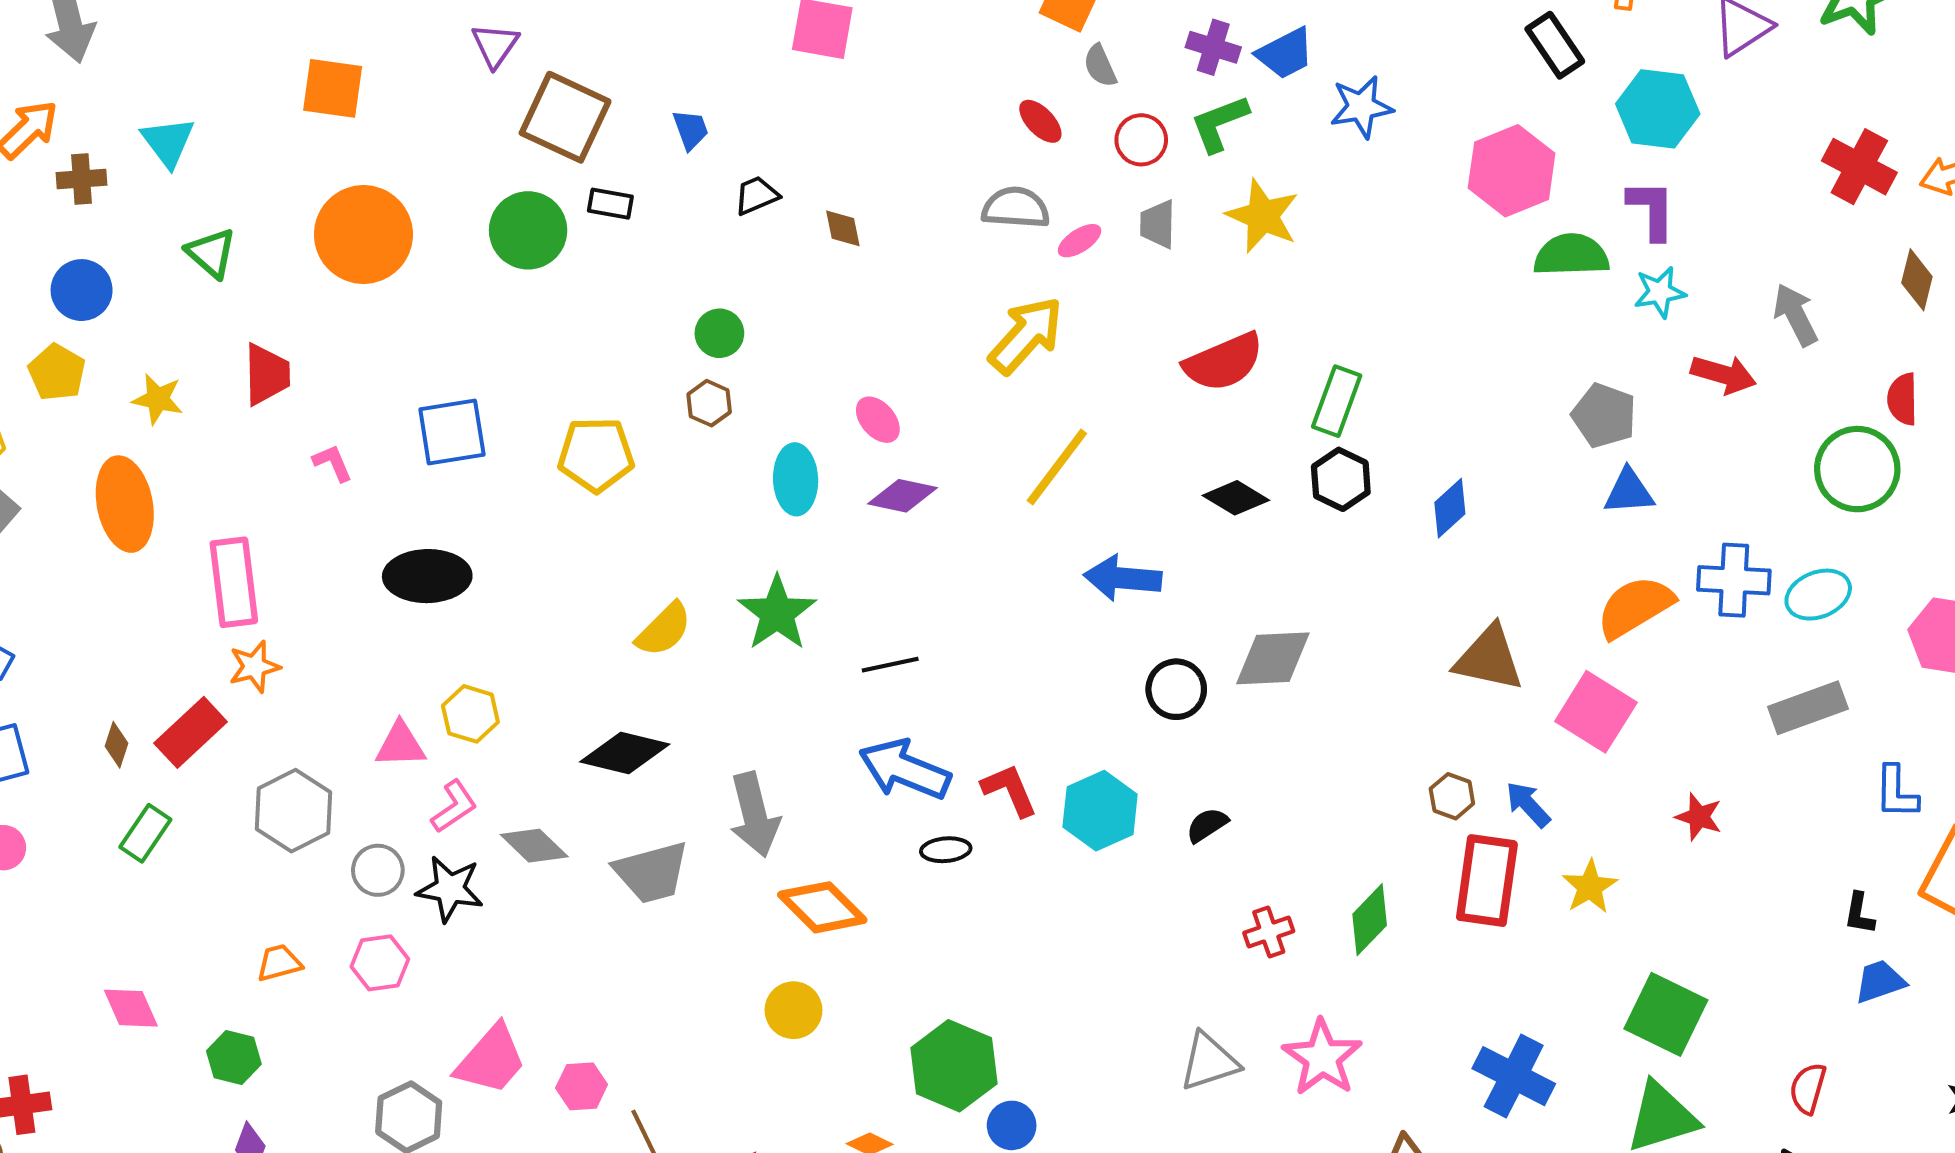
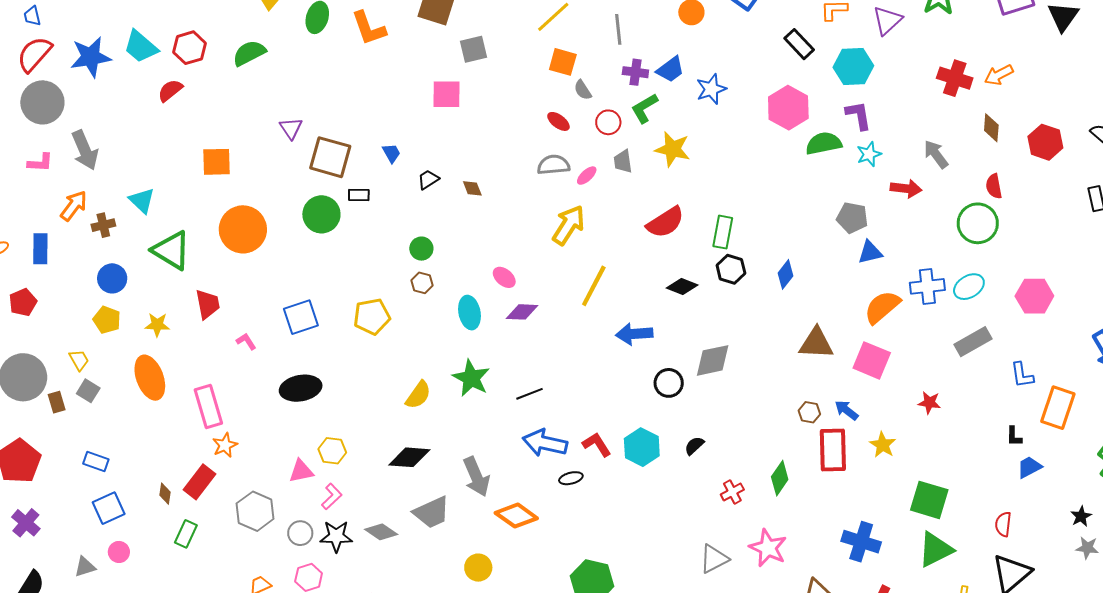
green triangle: (211, 253) -> (171, 250), size x1.6
gray diamond: (534, 846) -> (381, 532), moved
yellow circle: (793, 1010) -> (478, 568), moved

